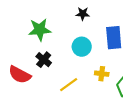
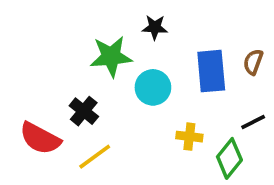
green star: (40, 30) -> (111, 56), moved
yellow line: (69, 85) -> (95, 157), moved

